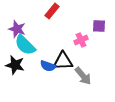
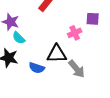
cyan semicircle: (25, 45) -> (19, 38), size x0.6
blue semicircle: (48, 66) -> (37, 68), moved

